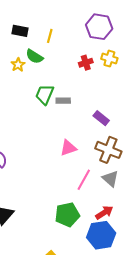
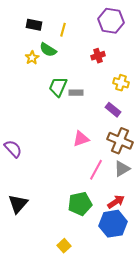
yellow cross: (109, 59) -> (121, 83), moved
gray triangle: (110, 179) -> (122, 169), turned 48

